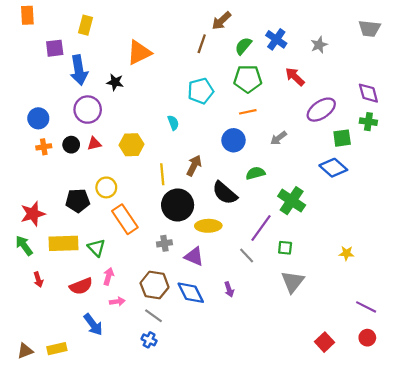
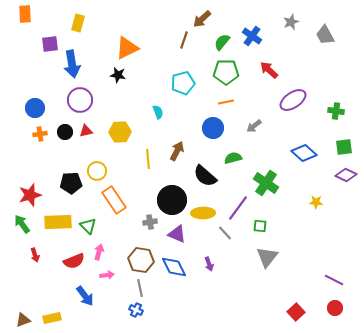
gray trapezoid: (369, 28) -> (325, 35), moved, turned 55
gray star: (319, 45) -> (291, 22), moved
black star: (115, 82) -> (118, 75), moved
purple diamond: (368, 93) -> (346, 175), moved, turned -50
green square: (342, 138) -> (344, 147), moved
black circle: (178, 205) -> (172, 200), moved
yellow ellipse: (208, 226) -> (203, 213), moved
yellow star: (346, 253) -> (316, 202), moved
gray line: (153, 316) -> (140, 288), turned 42

